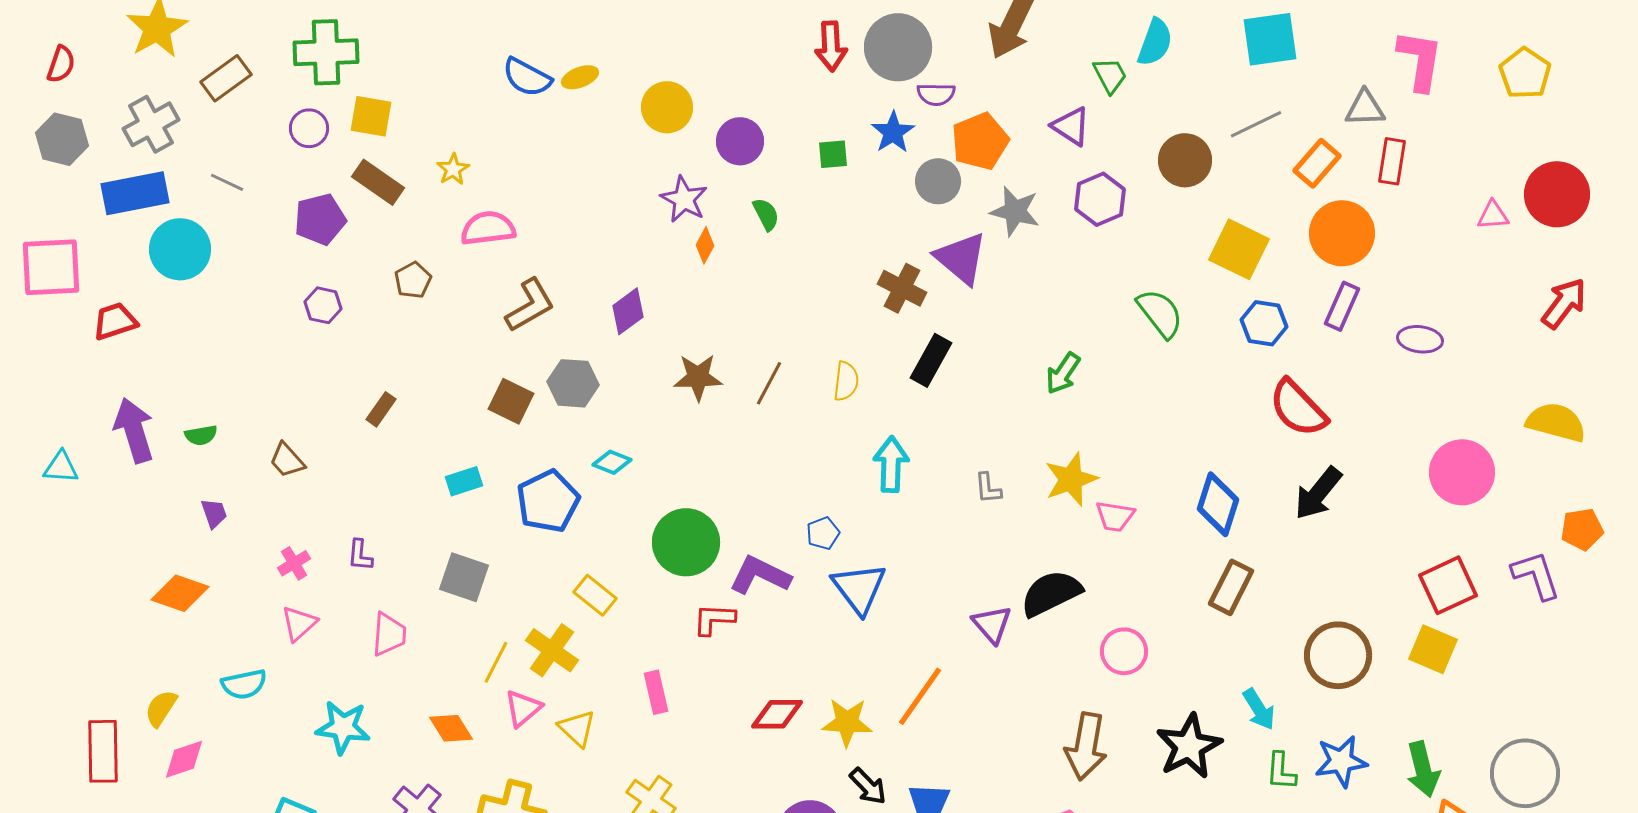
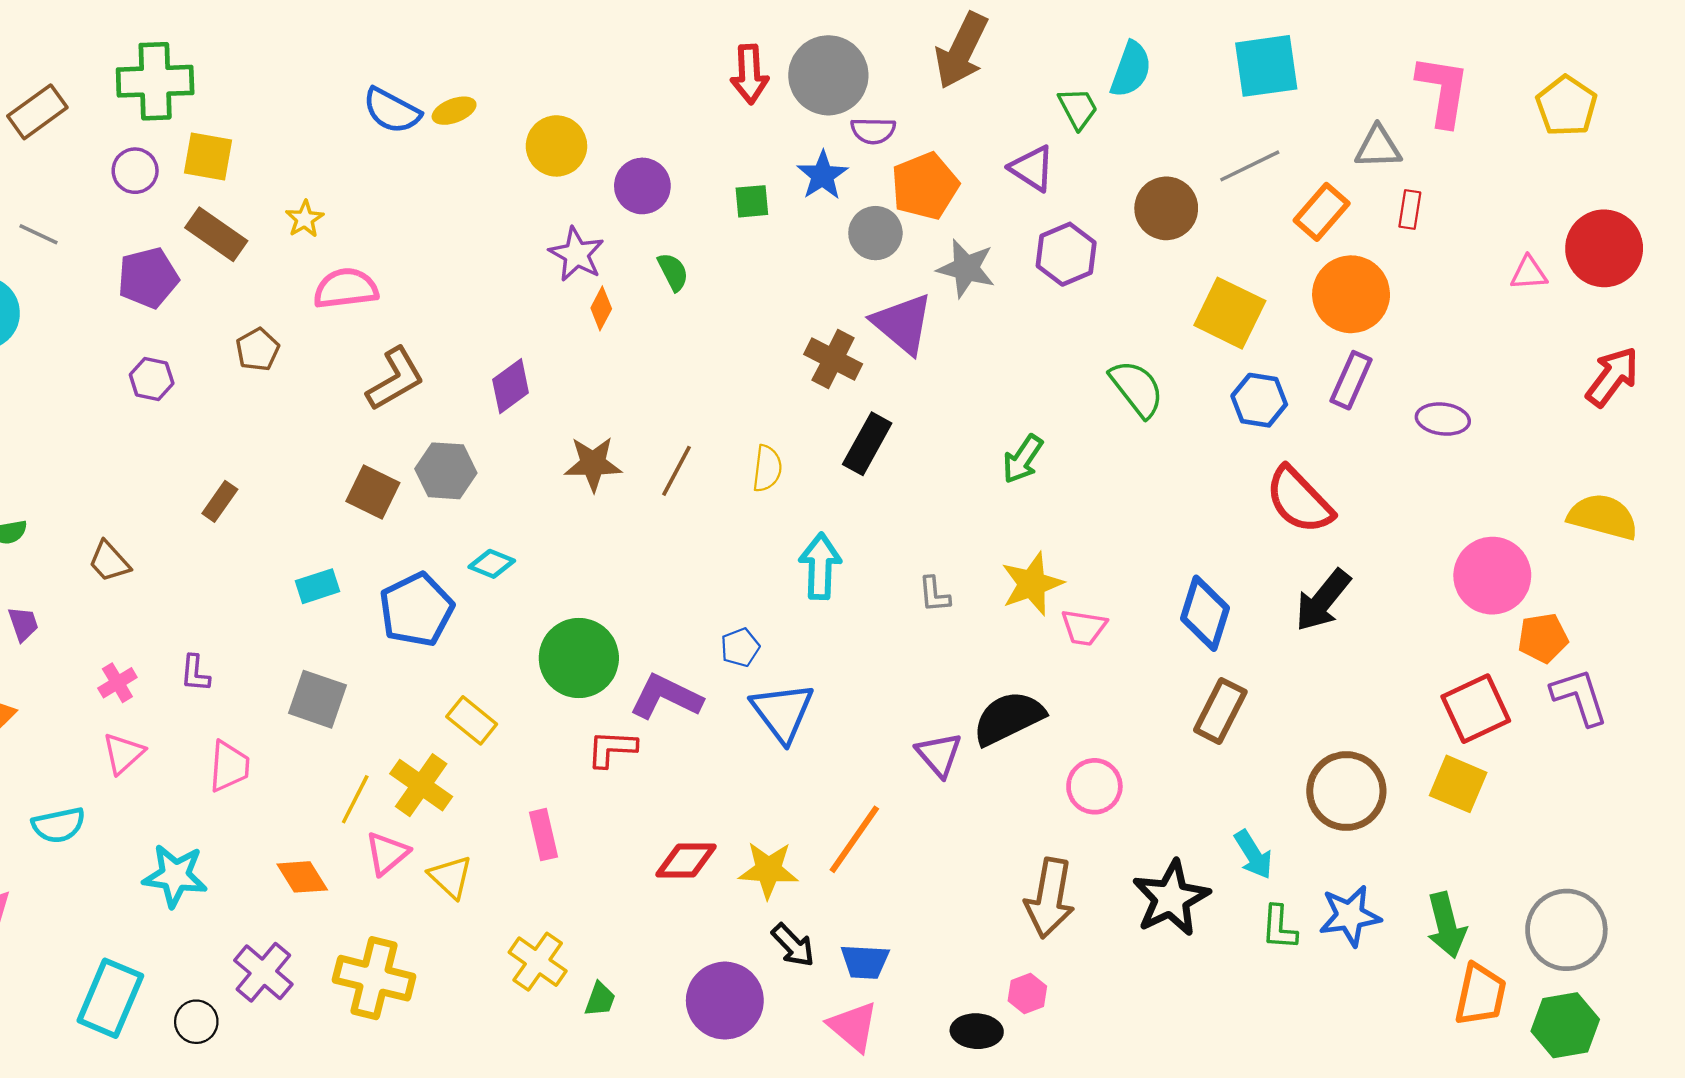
red rectangle: (1392, 161) -> (1410, 210), size x0.7
orange pentagon: (1582, 529) -> (1543, 638), moved

